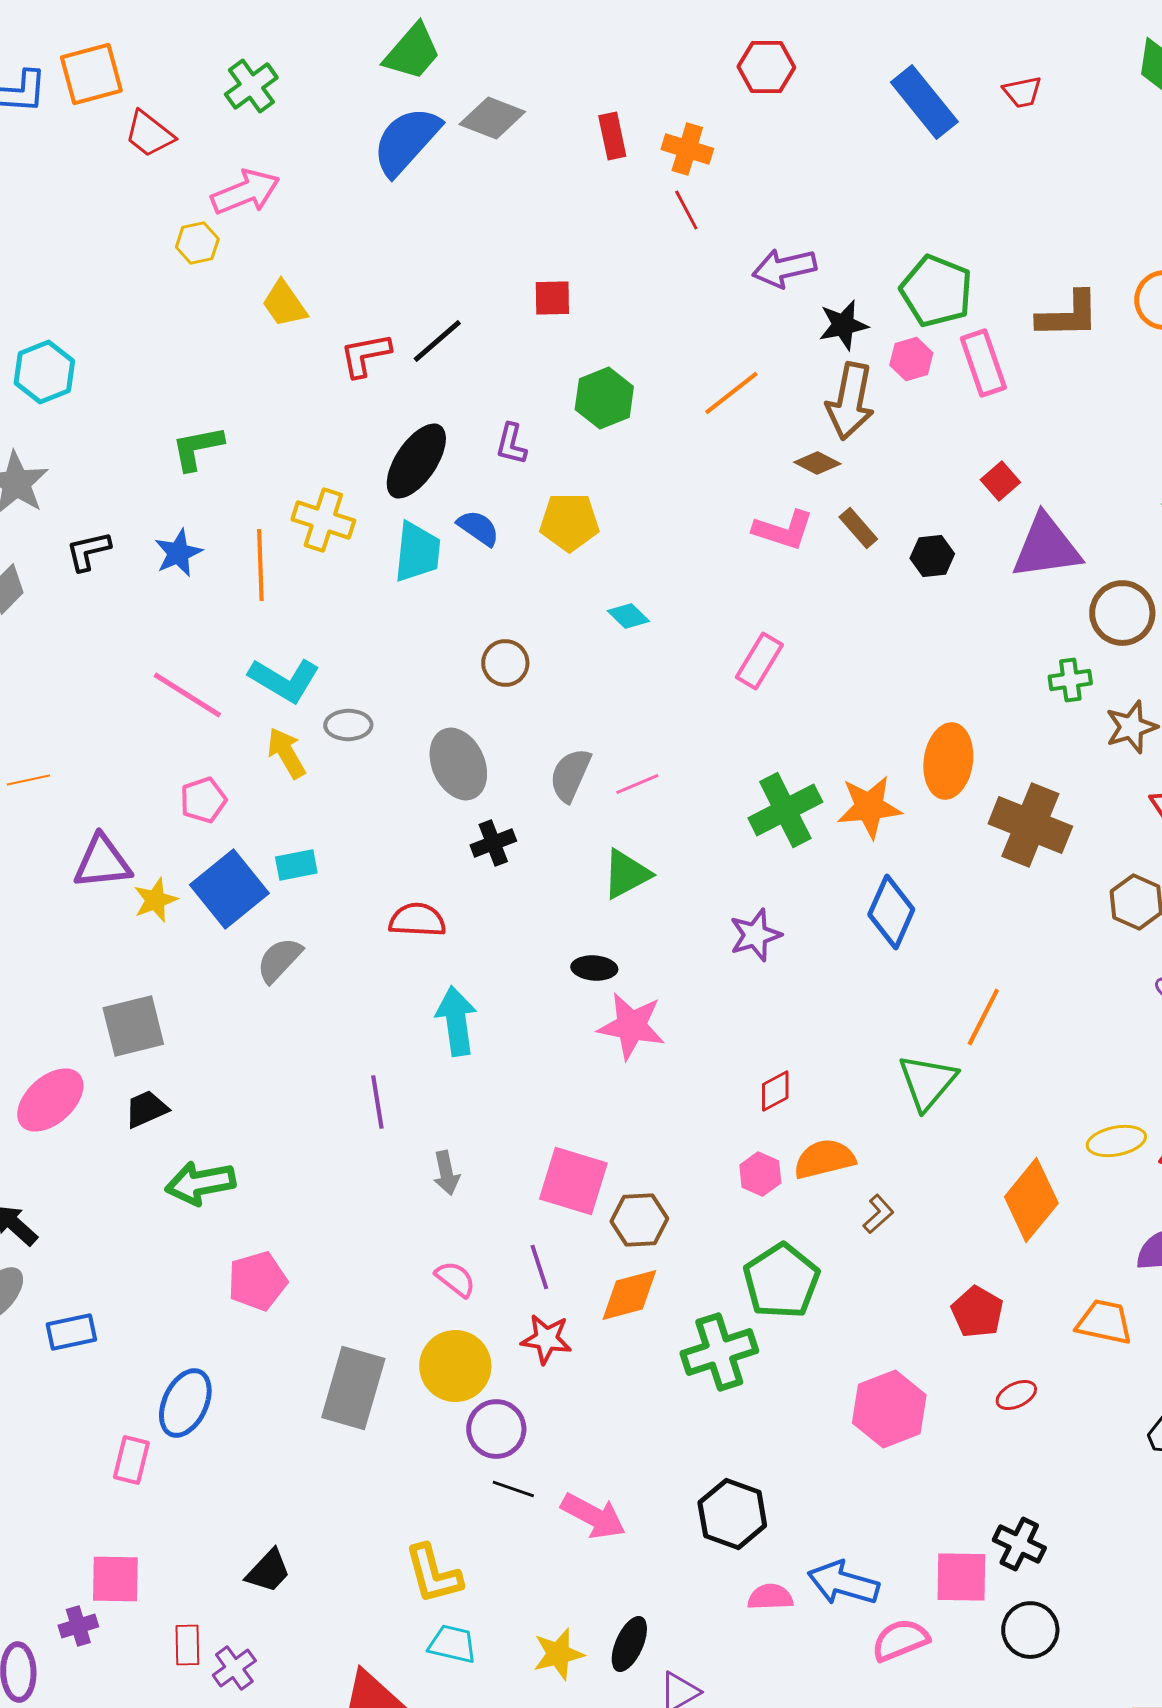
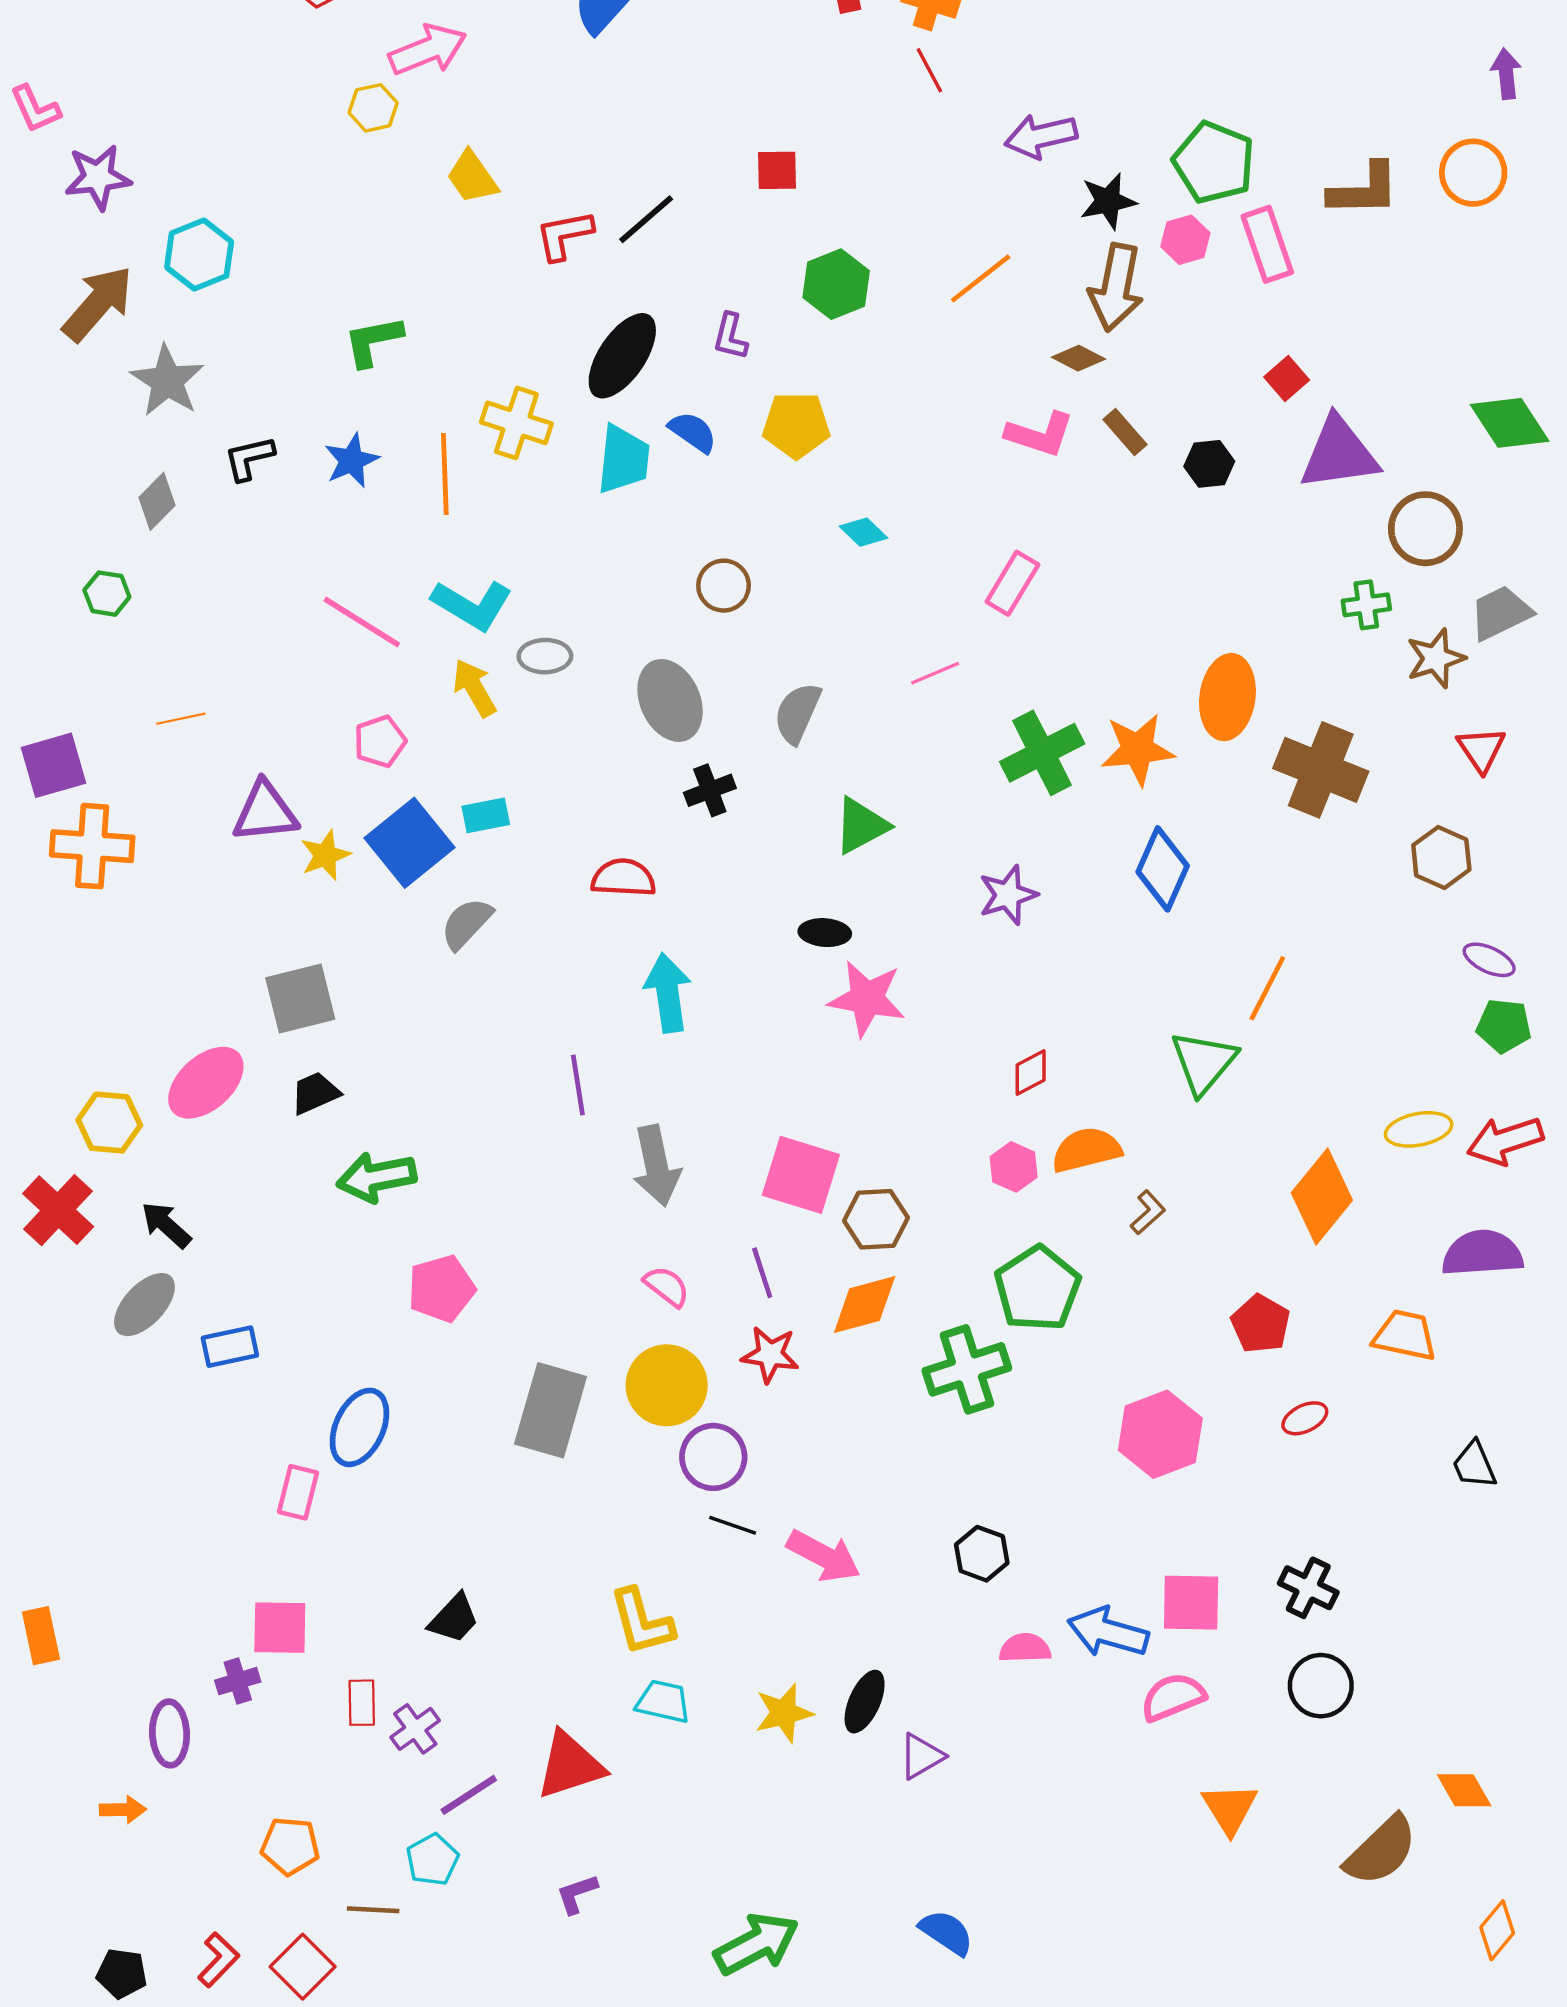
pink line: (637, 784) -> (935, 673), moved
gray arrow: (446, 1173) -> (656, 1166), size x1.6
black hexagon: (732, 1514) -> (982, 1554), size x0.7
pink square: (961, 1577) -> (1191, 1603), moved

